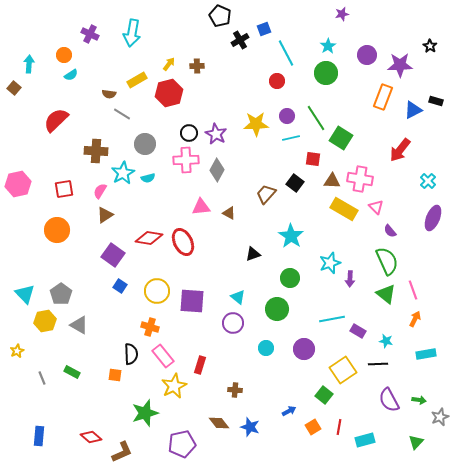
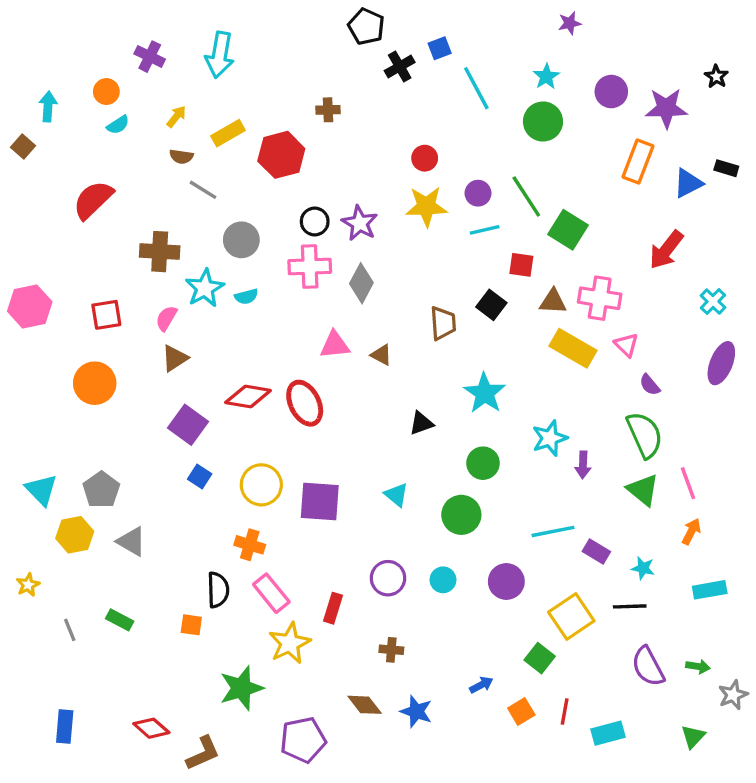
yellow arrow: (169, 64) -> (176, 117), moved
red circle: (277, 81) -> (425, 158), moved
brown trapezoid: (266, 194) -> (443, 323), turned 135
purple circle: (233, 323) -> (388, 578), moved

